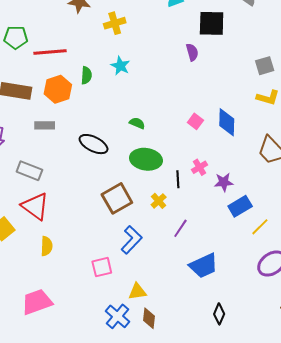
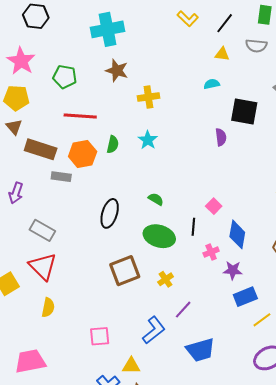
green pentagon: (16, 37) -> (65, 77), moved
blue diamond: (227, 122) -> (237, 234), moved
gray rectangle: (45, 125) -> (61, 177), moved
black ellipse: (94, 144) -> (110, 213), turned 72
black line: (178, 179) -> (193, 227), moved
blue L-shape: (132, 240) -> (154, 330), moved

